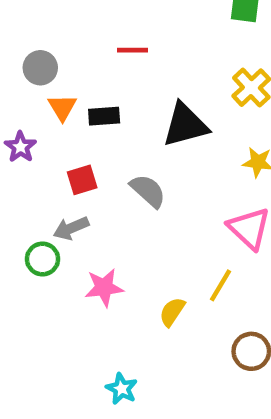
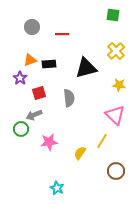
gray circle: (40, 68) -> (32, 27), moved
orange triangle: (62, 107) -> (30, 60), turned 40
purple star: (20, 147) -> (20, 78), moved
gray semicircle: (148, 191) -> (69, 98), turned 42

